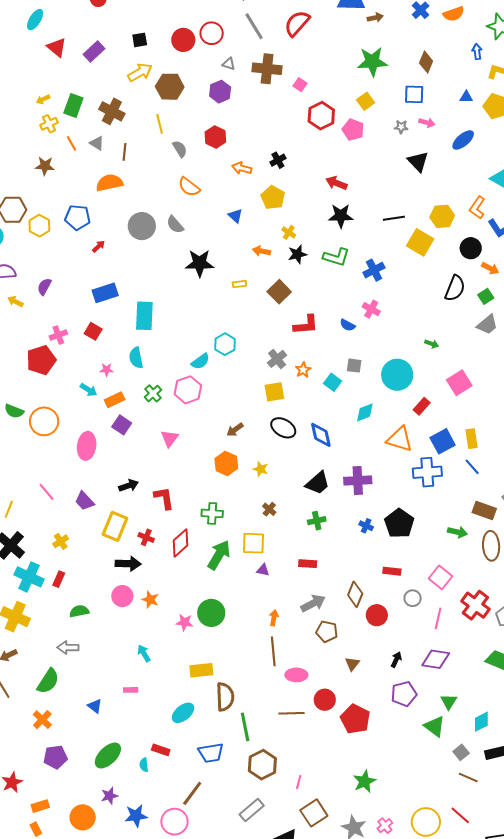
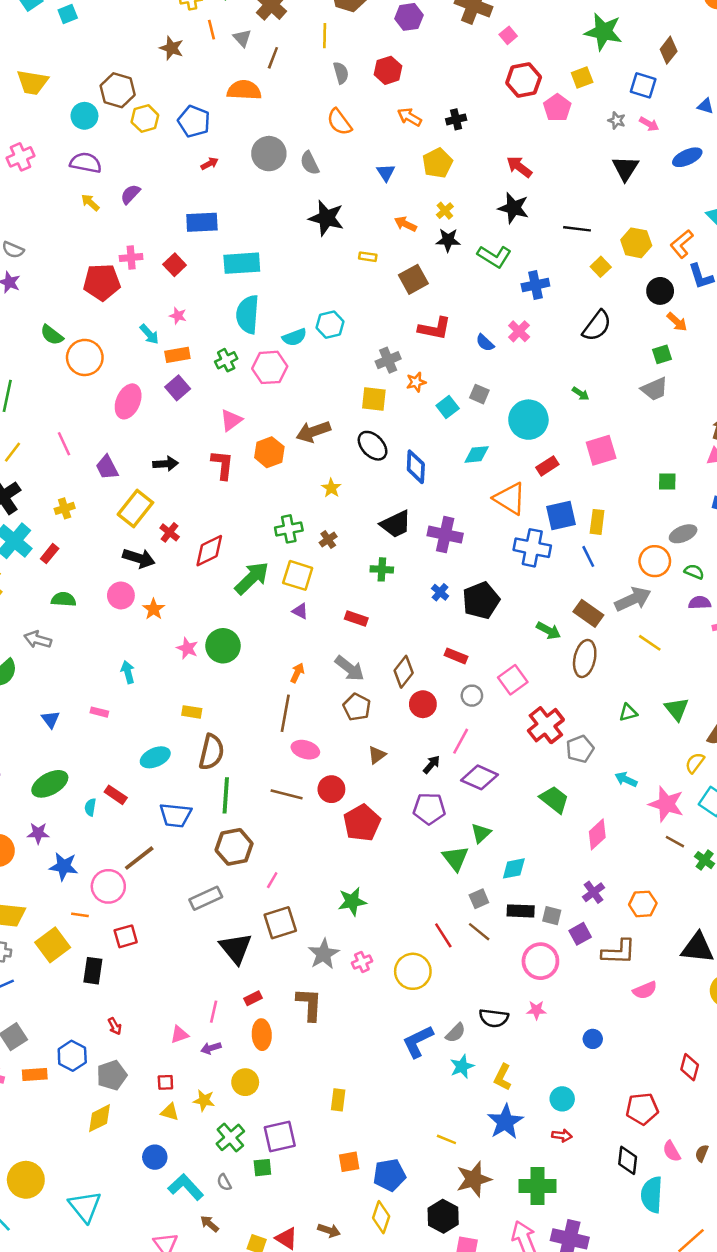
yellow square: (420, 242) -> (601, 267), size x0.6
black semicircle: (455, 288) -> (597, 326), moved
cyan rectangle: (144, 316) -> (242, 263), turned 68
cyan semicircle: (136, 358) -> (248, 314), moved, size x1.4
brown arrow: (235, 430) -> (313, 432), size x1.5
orange hexagon: (226, 464) -> (269, 452), moved
red L-shape: (164, 498) -> (222, 465), moved
green cross: (212, 513) -> (289, 529), moved, turned -30
gray arrow: (313, 603) -> (350, 668), turned 50
pink line: (438, 618) -> (461, 741), moved
yellow rectangle: (201, 670) -> (192, 712), size x0.7
red line: (460, 815) -> (443, 935), moved

